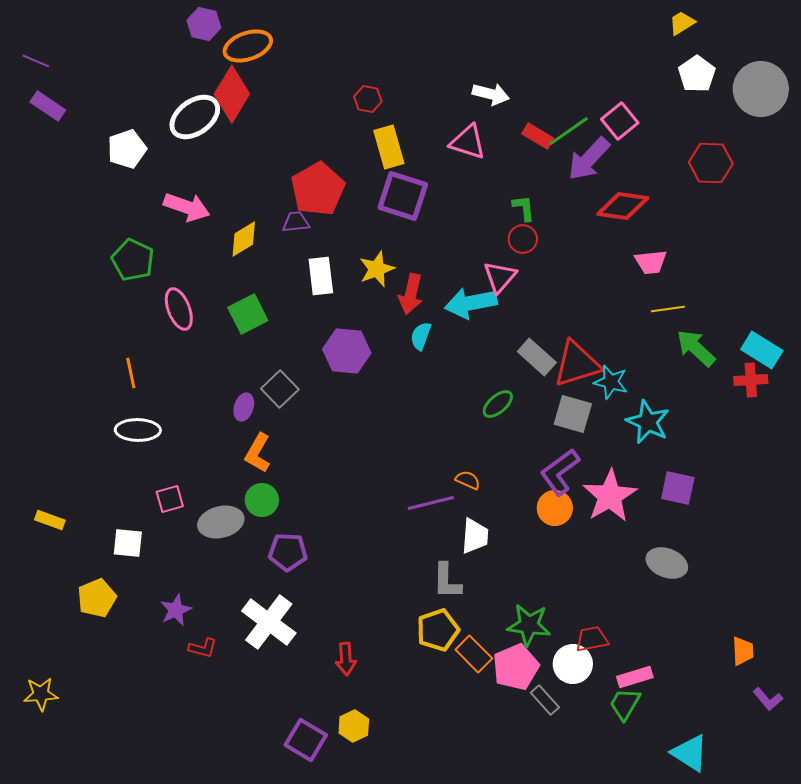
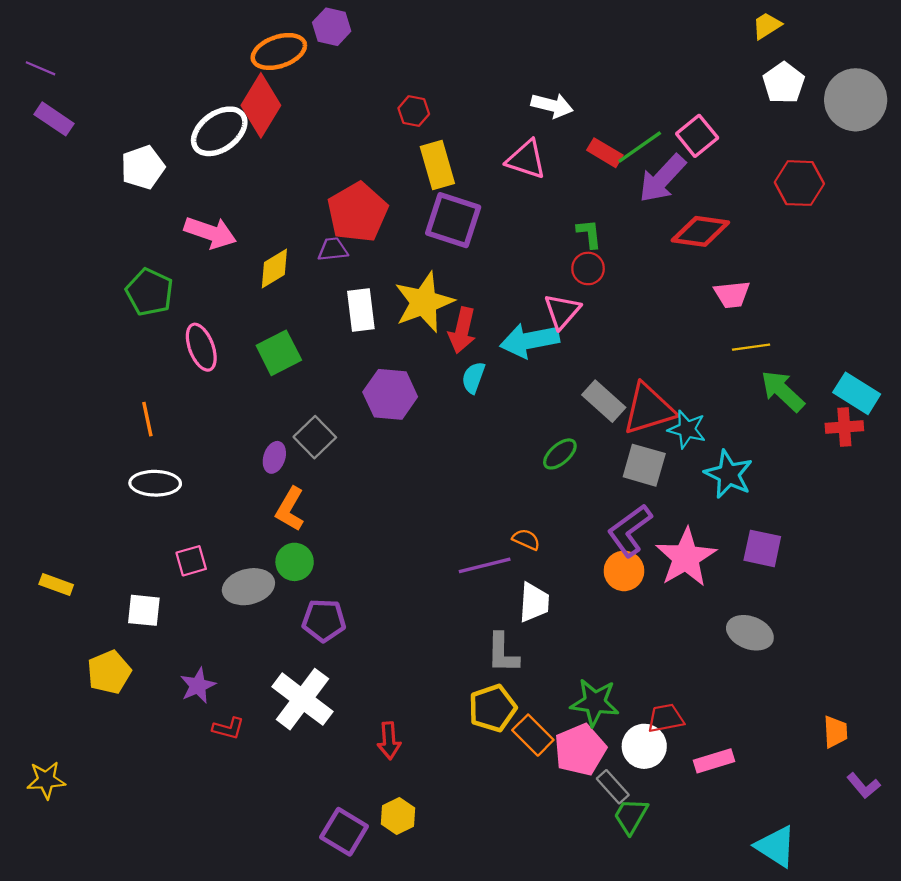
purple hexagon: (204, 24) -> (332, 27), moved
yellow star: (377, 269) -> (424, 302), size x1.5
green trapezoid: (625, 704) -> (631, 816), moved

